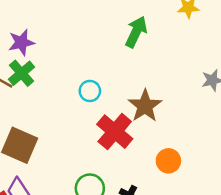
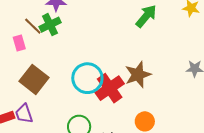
cyan circle: (90, 91) -> (87, 78), moved, size x1.8

